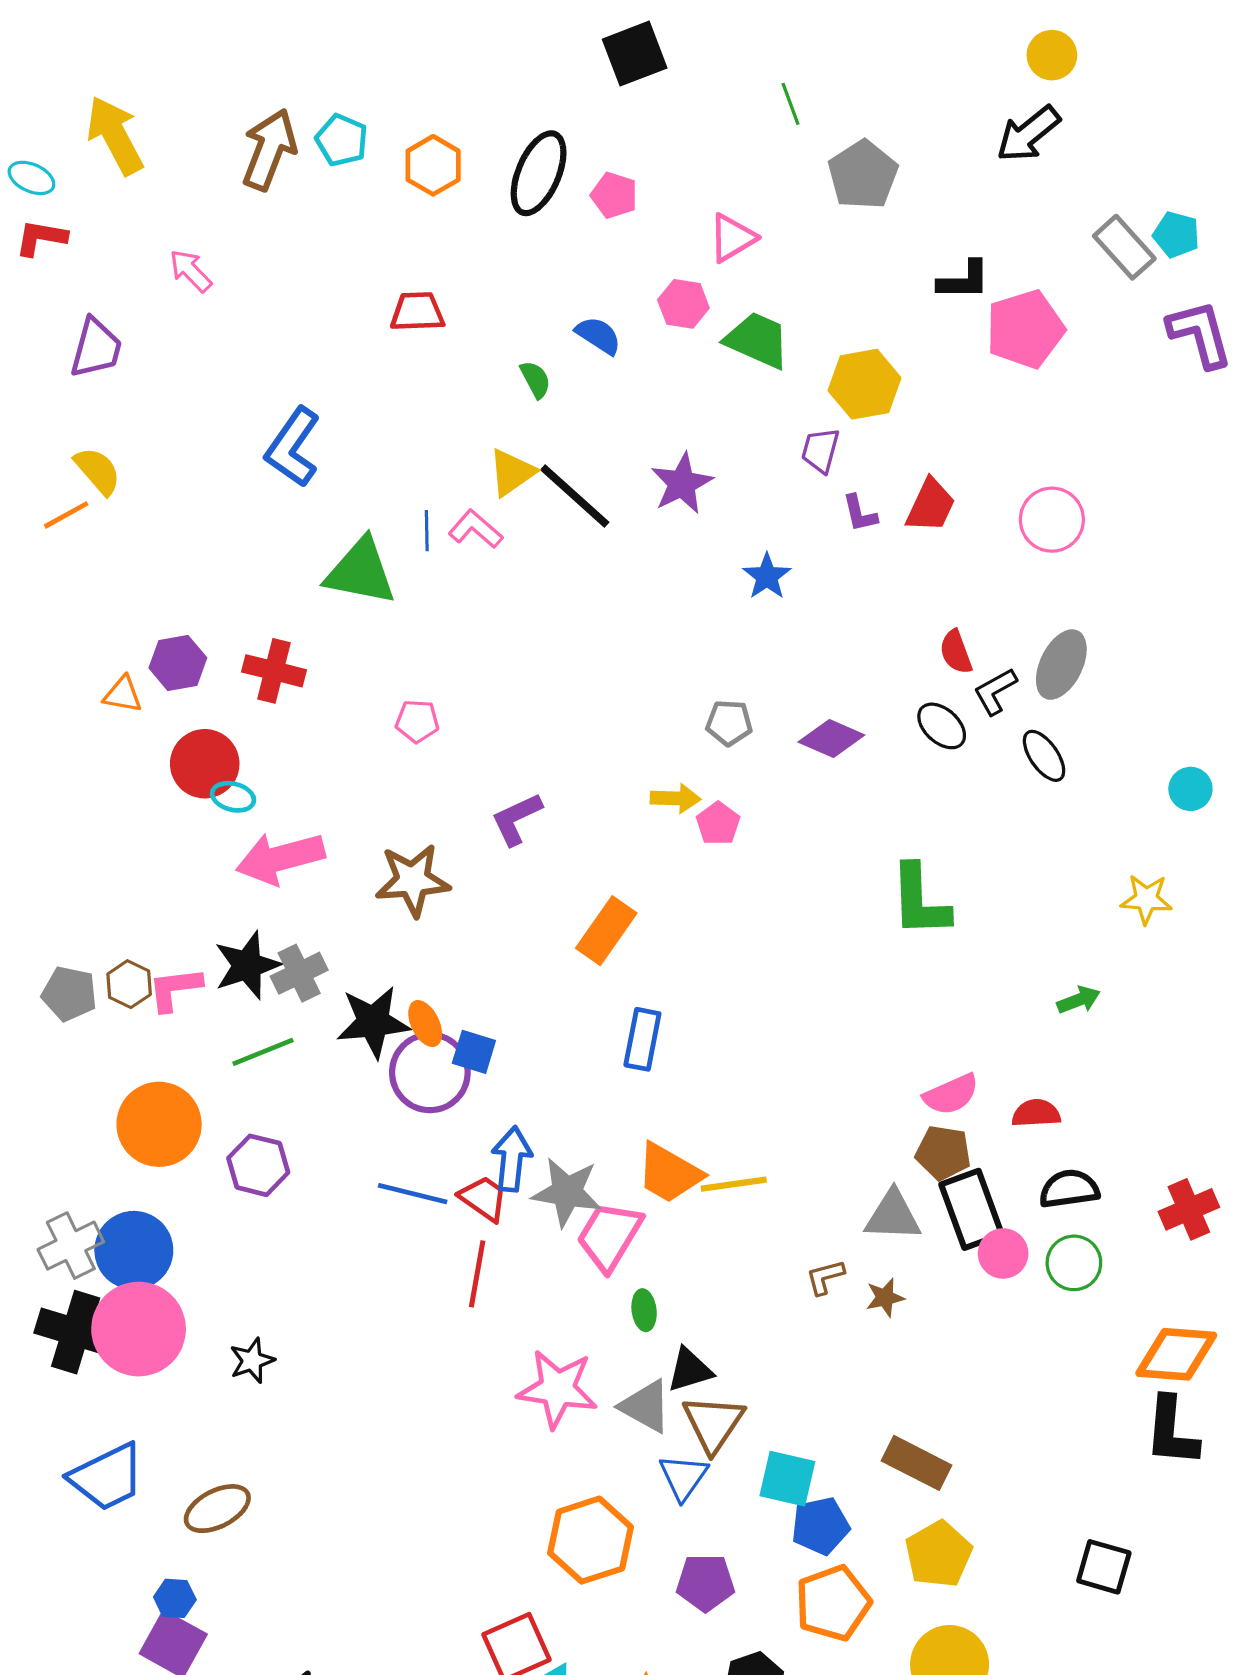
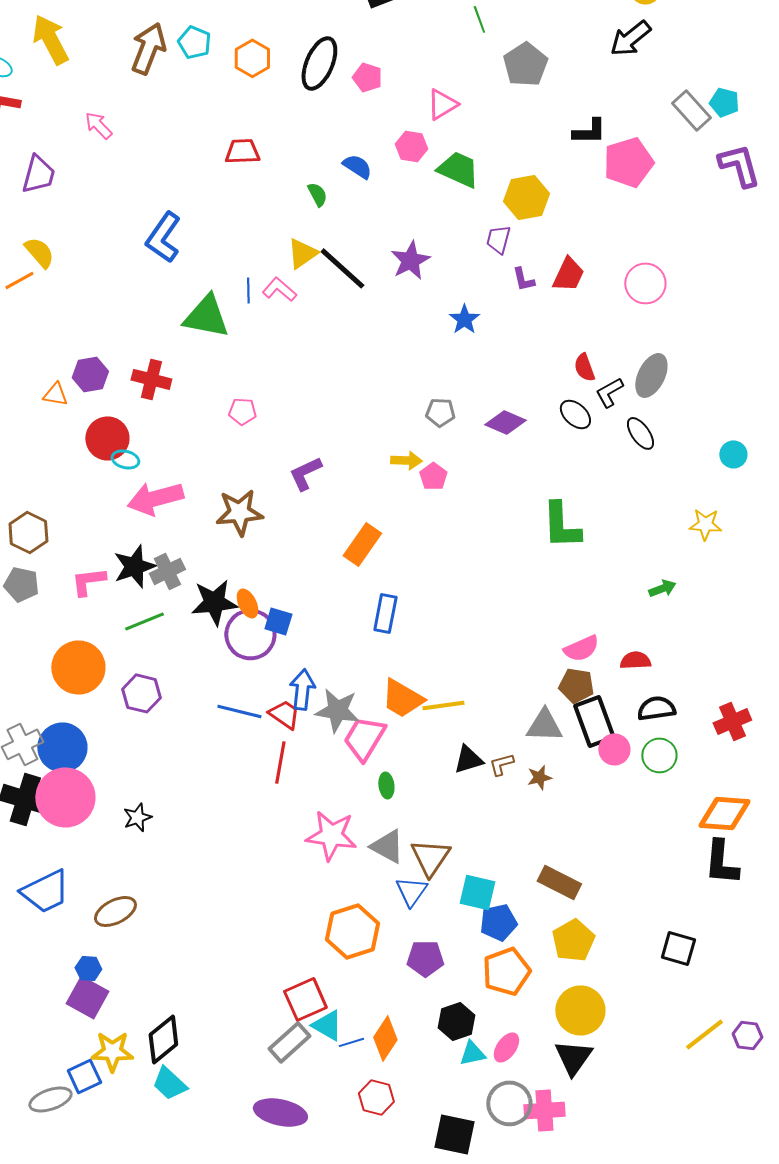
brown hexagon: (129, 984) -> (28, 532), moved, size x1.4
black triangle: (690, 1370) -> (468, 759), moved

